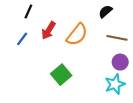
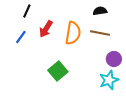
black semicircle: (105, 11) -> (100, 11), turned 32
orange semicircle: (77, 35) -> (73, 33), turned -30
brown line: (117, 38) -> (100, 33), moved

